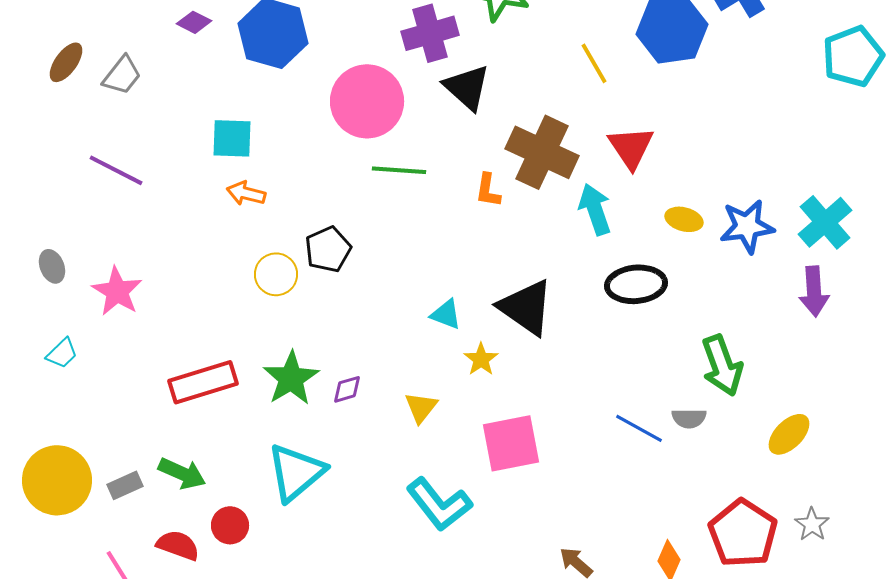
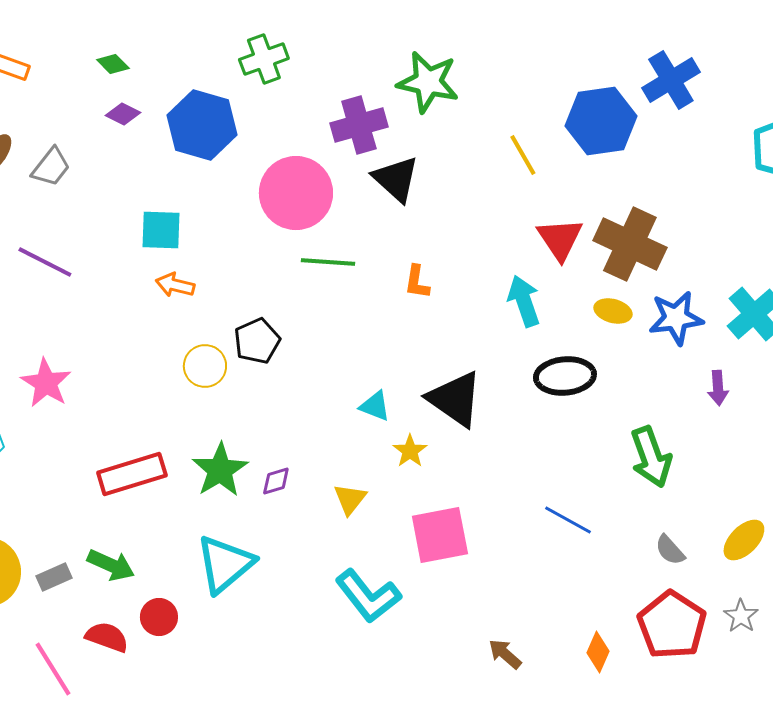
brown cross: (542, 152) -> (630, 244), moved
purple arrow: (814, 291) -> (718, 388), moved, size x0.7
gray semicircle: (689, 418) -> (670, 550), moved, turned 48
yellow ellipse: (789, 434) -> (744, 540), moved

